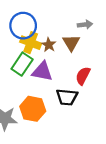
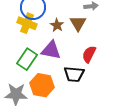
yellow cross: (31, 43) -> (27, 23), moved
green rectangle: (22, 64) -> (27, 59), moved

